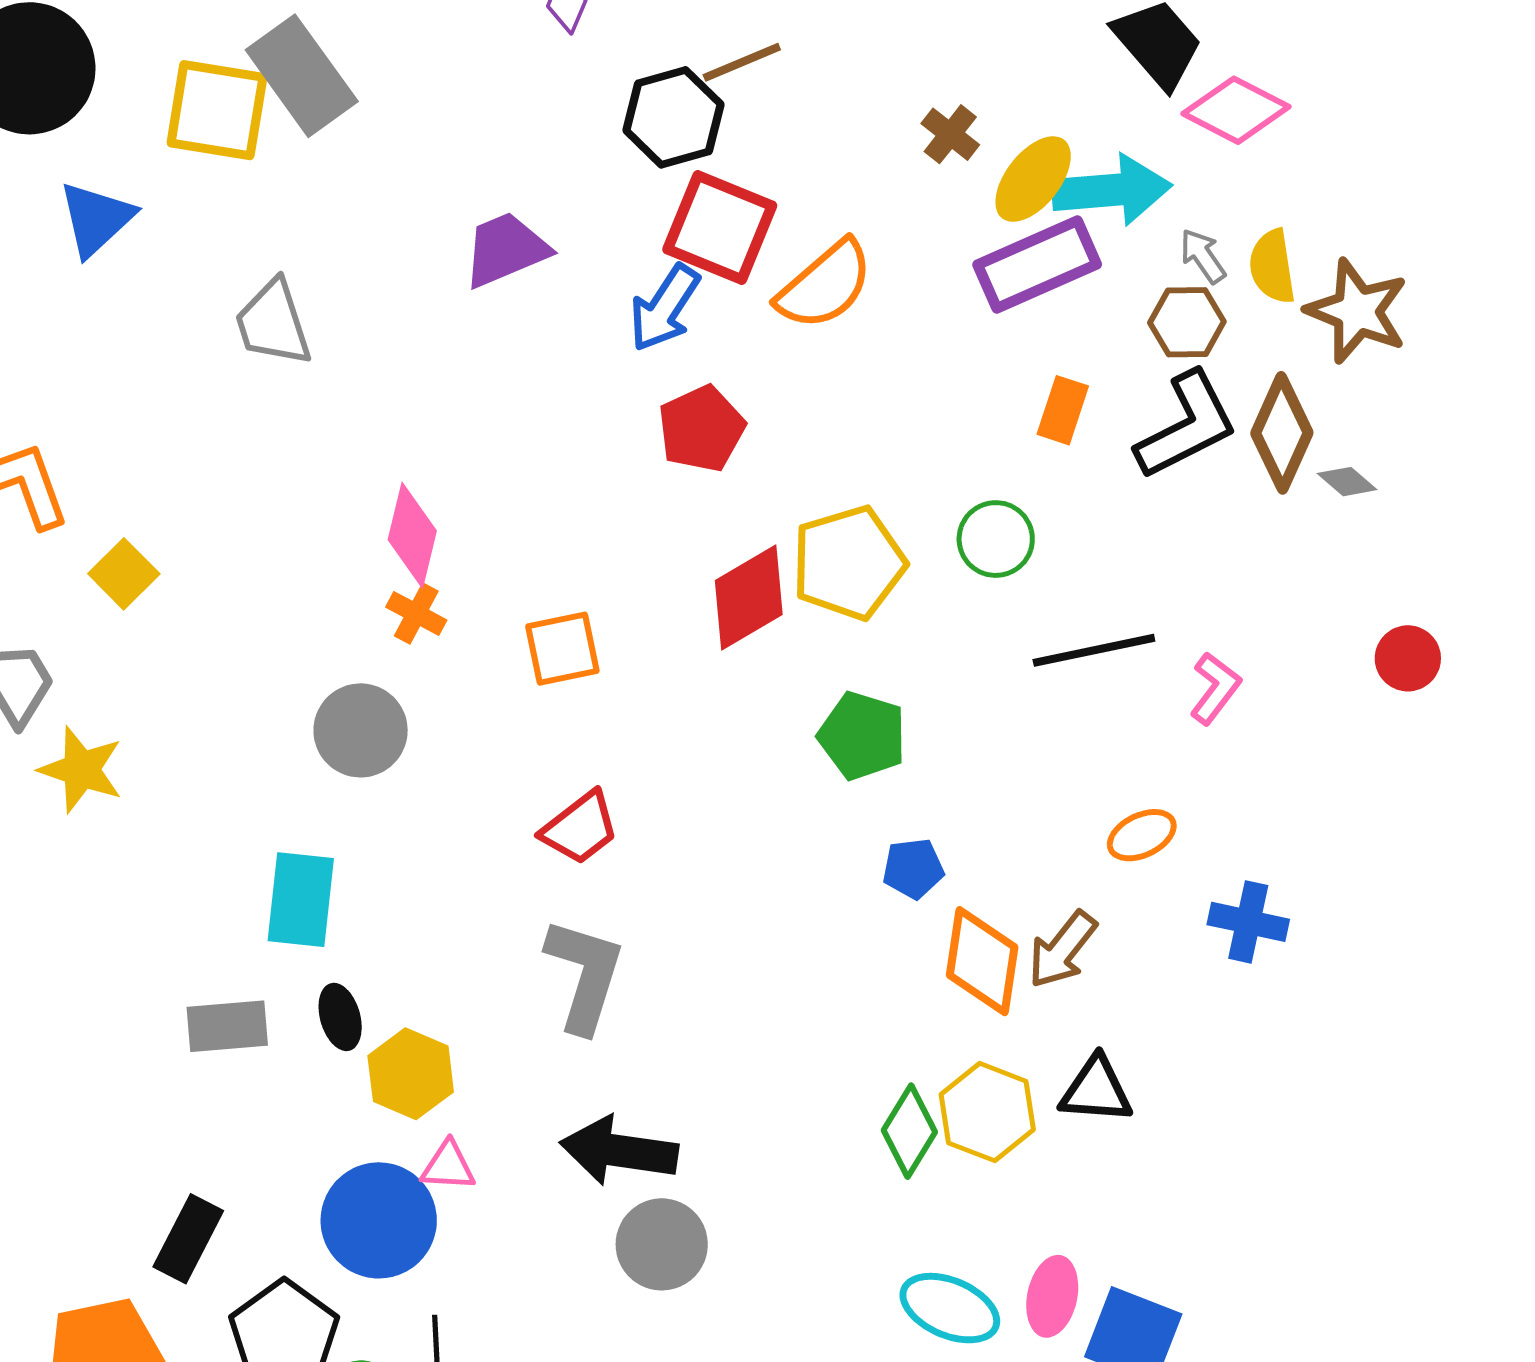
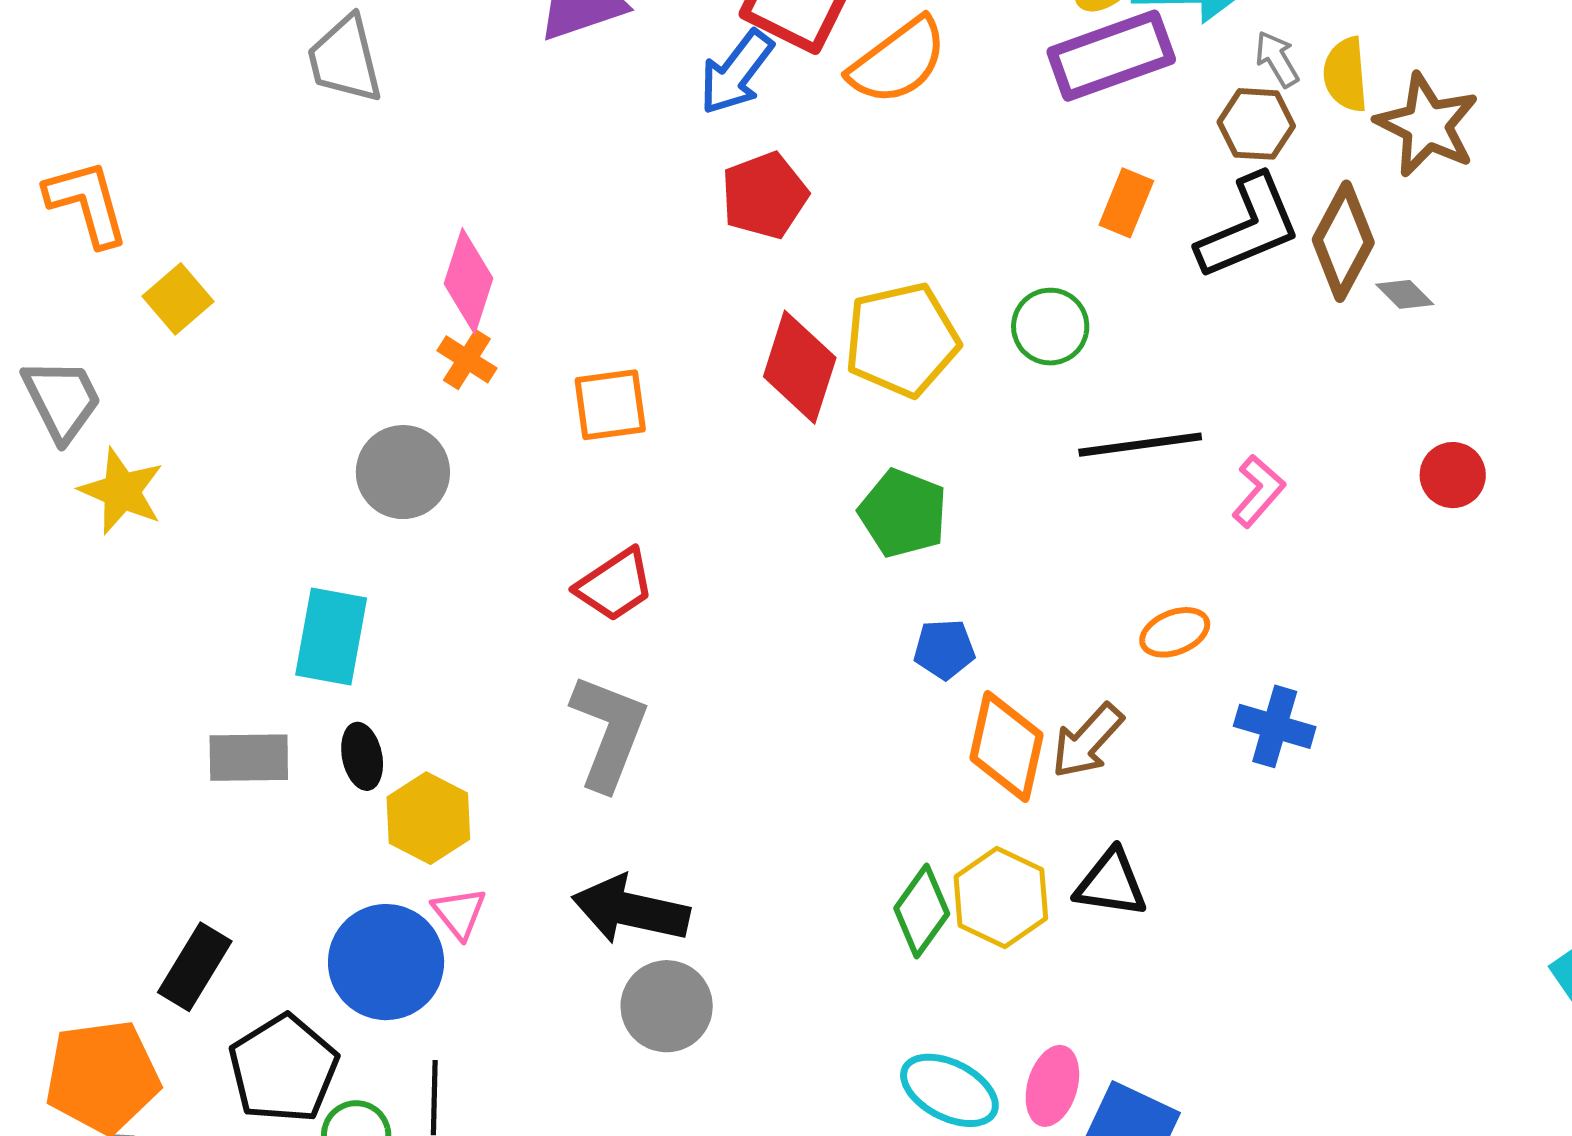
red diamond: (749, 597) -> (800, 367), turned -46
pink triangle: (448, 1166) -> (459, 913), turned 44

